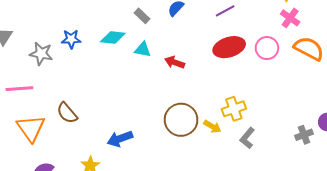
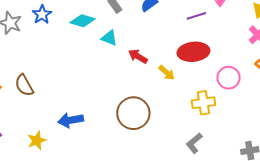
blue star: (71, 39) -> (42, 15), turned 30
pink circle: (267, 48) -> (229, 78), moved
yellow cross: (234, 109) -> (203, 103), moved
yellow arrow: (212, 127) -> (167, 73), moved

